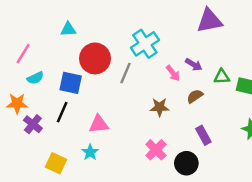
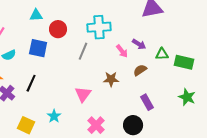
cyan cross: (145, 44) -> (99, 27), turned 30
red circle: (95, 58) -> (58, 29), moved, size x0.7
blue square: (71, 83) -> (38, 48), moved
pink triangle: (99, 124) -> (83, 94), moved, turned -48
pink cross: (156, 150) -> (96, 125), moved

